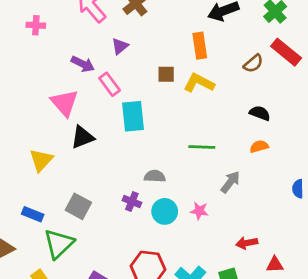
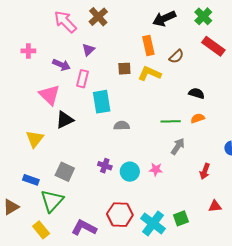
pink cross: (36, 25) -> (28, 51), moved
brown semicircle: (253, 63) -> (176, 56), moved
pink rectangle: (110, 84) -> (82, 79), turned 54
green line: (202, 147) -> (171, 121), moved
gray semicircle: (155, 176) -> (122, 126), moved
red arrow: (247, 243) -> (205, 171), moved, turned -56

